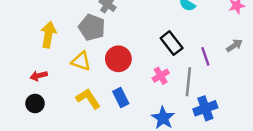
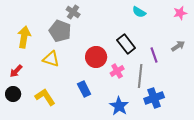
red circle: (118, 59) -> (96, 57), moved
red arrow: (39, 76) -> (16, 71), turned -32
yellow L-shape: (88, 99) -> (45, 97), moved

